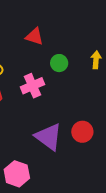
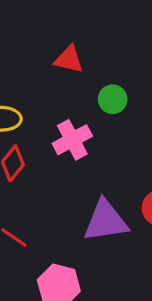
purple triangle: (49, 137) -> (106, 221), turned -40

